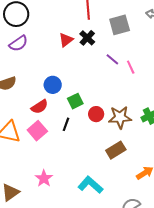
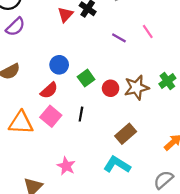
purple line: (112, 59) -> (119, 38), moved
pink line: (131, 67) -> (148, 32), moved
black line: (66, 124) -> (81, 114), moved
brown rectangle: (116, 150) -> (126, 134), moved

